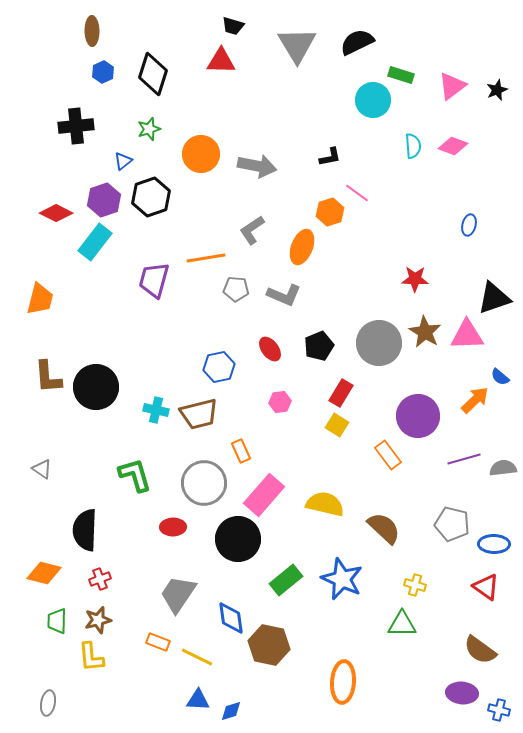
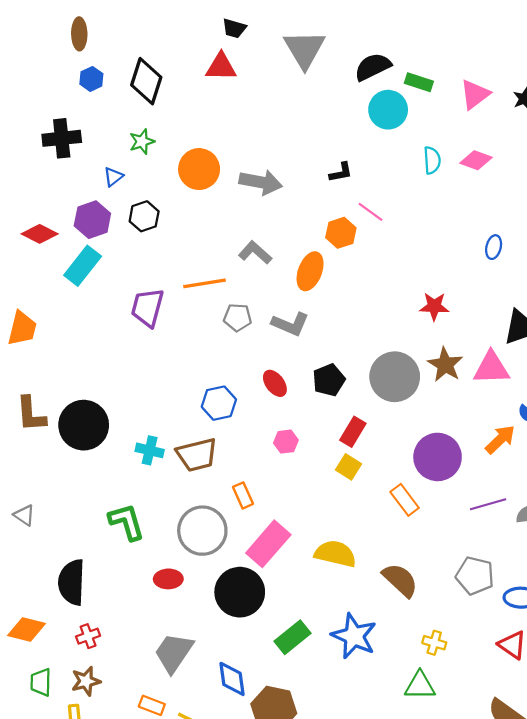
black semicircle: (357, 42) -> (373, 67), moved
black hexagon: (151, 197) -> (144, 216), size x0.7
gray L-shape: (252, 230) -> (255, 253), turned 76

